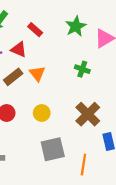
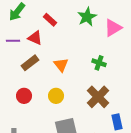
green cross: (82, 69) -> (99, 63), moved
orange triangle: (37, 74) -> (61, 65), moved

